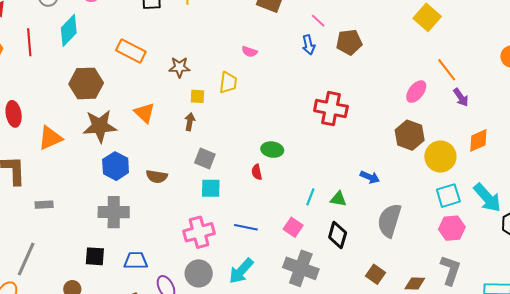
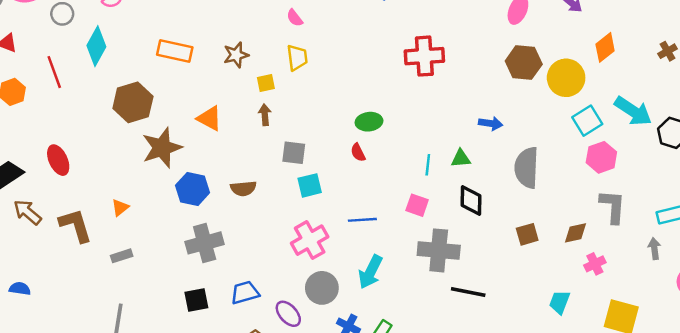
pink semicircle: (250, 52) -> (295, 18), moved, turned 49
orange triangle: (50, 138) -> (120, 208), moved, size x0.6
brown square: (376, 274) -> (527, 234), turned -36

